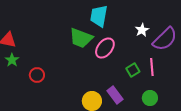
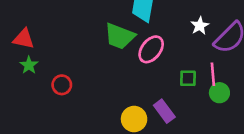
green square: (133, 70) -> (188, 78), turned 32
green circle: (150, 98) -> (219, 93), moved

